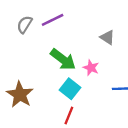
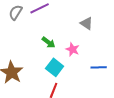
green arrow: (63, 60) -> (49, 42), size x0.6

